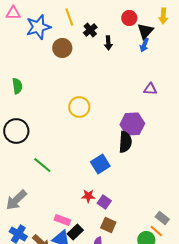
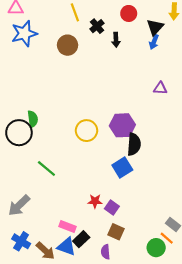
red circle: (129, 18) -> (129, 13), moved
blue star: (38, 27) -> (24, 33), moved
green semicircle: (17, 86) -> (33, 119), moved
yellow circle: (79, 107) -> (86, 131), moved
purple hexagon: (132, 124) -> (122, 125), moved
blue square: (100, 164) -> (122, 167), moved

